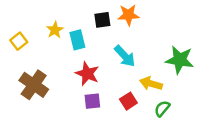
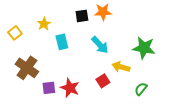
cyan rectangle: (77, 40) -> (62, 42), moved
red star: (87, 74) -> (70, 88), moved
purple square: (92, 101) -> (49, 88), moved
green semicircle: (162, 109) -> (141, 89), moved

